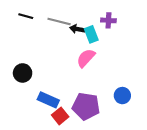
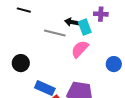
gray line: (59, 21) -> (55, 33), moved
blue circle: (122, 96) -> (114, 64), moved

